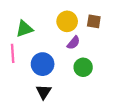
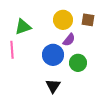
blue circle: (43, 64) -> (53, 55), moved
black triangle: (44, 92) -> (53, 86), moved

